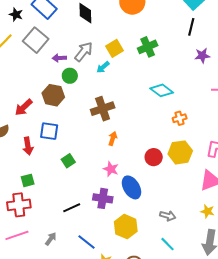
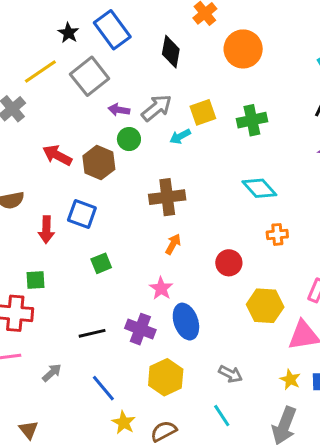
red arrow: (24, 107) -> (57, 155), moved, turned 60
yellow hexagon: (180, 152) -> (265, 306), moved
red circle: (154, 157) -> (229, 263), moved

